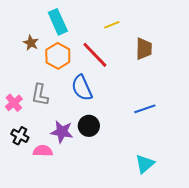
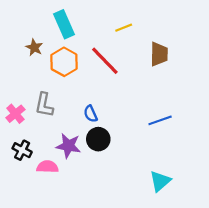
blue semicircle: (82, 88) -> (91, 114), moved, size x0.6

